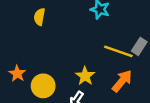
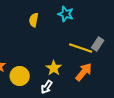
yellow semicircle: (39, 17) -> (34, 20), moved

